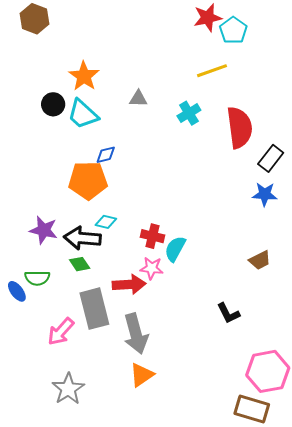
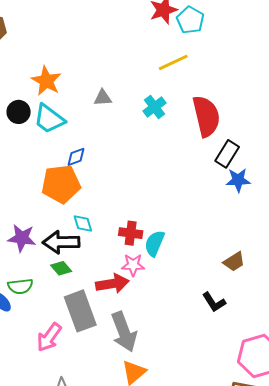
black rectangle: (271, 158) -> (227, 154), moved
cyan diamond: (106, 222) -> (83, 224), turned 65
brown trapezoid: (260, 260) -> (234, 262), moved

